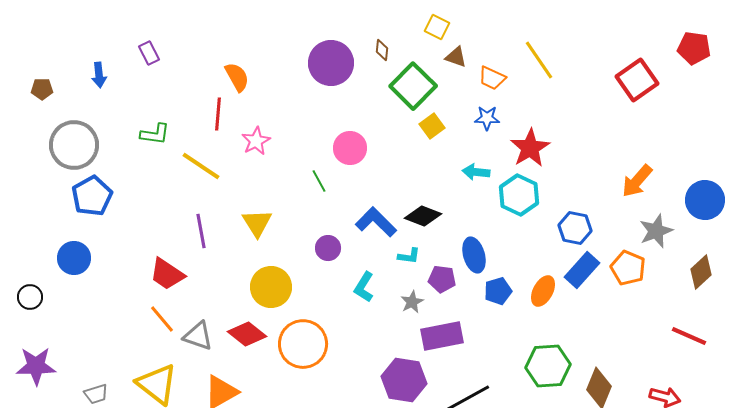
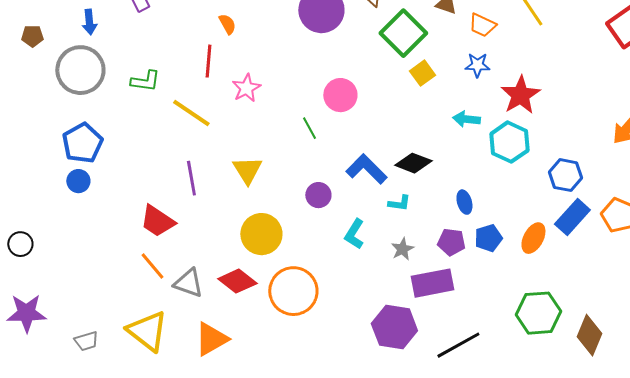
orange semicircle: (237, 77) -> (227, 24), size x0.7
gray circle: (74, 145) -> (80, 70), moved
blue ellipse: (474, 255) -> (464, 202), size x0.7
blue circle: (74, 258) -> (78, 181), moved, size x0.7
purple pentagon: (442, 279) -> (451, 242), moved

